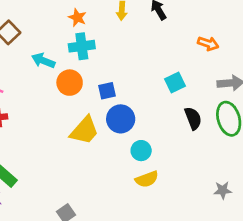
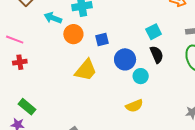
black semicircle: (193, 118) -> (157, 54), moved
blue circle: (121, 119) -> (125, 59), moved
cyan circle: (141, 151) -> (141, 76), moved

